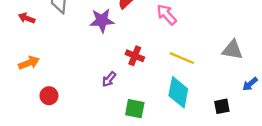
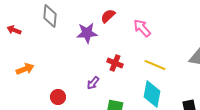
red arrow: (27, 18) -> (14, 30), moved
red circle: (49, 96) -> (58, 97), moved

